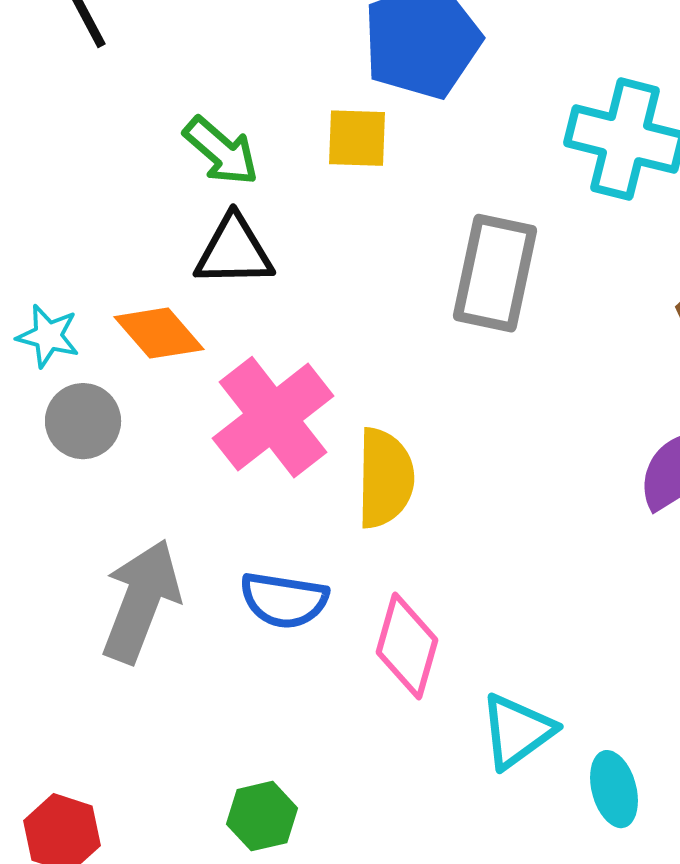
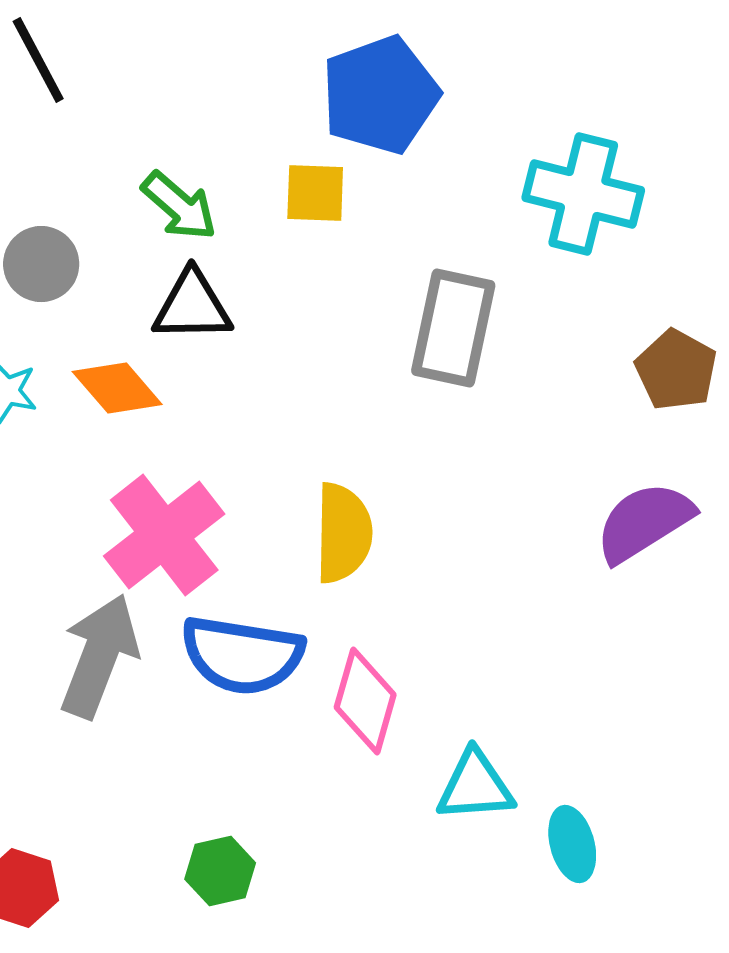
pink cross: (273, 417) -> (164, 535), moved
gray circle: (83, 421) -> (41, 264), moved
blue semicircle: (284, 600) -> (242, 655), size x1.4
cyan triangle: (517, 731) -> (475, 786), turned 32

